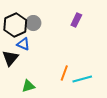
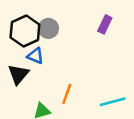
orange line: (64, 73) -> (67, 94), moved

